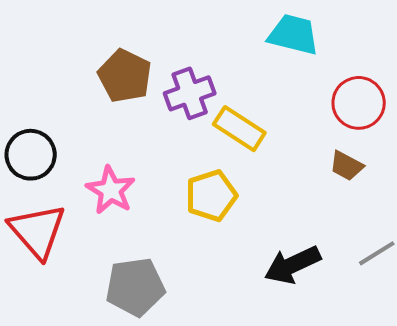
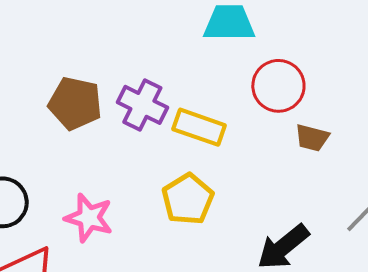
purple cross: (190, 93) -> (142, 105), turned -30
red circle: (359, 103) -> (278, 86), moved

